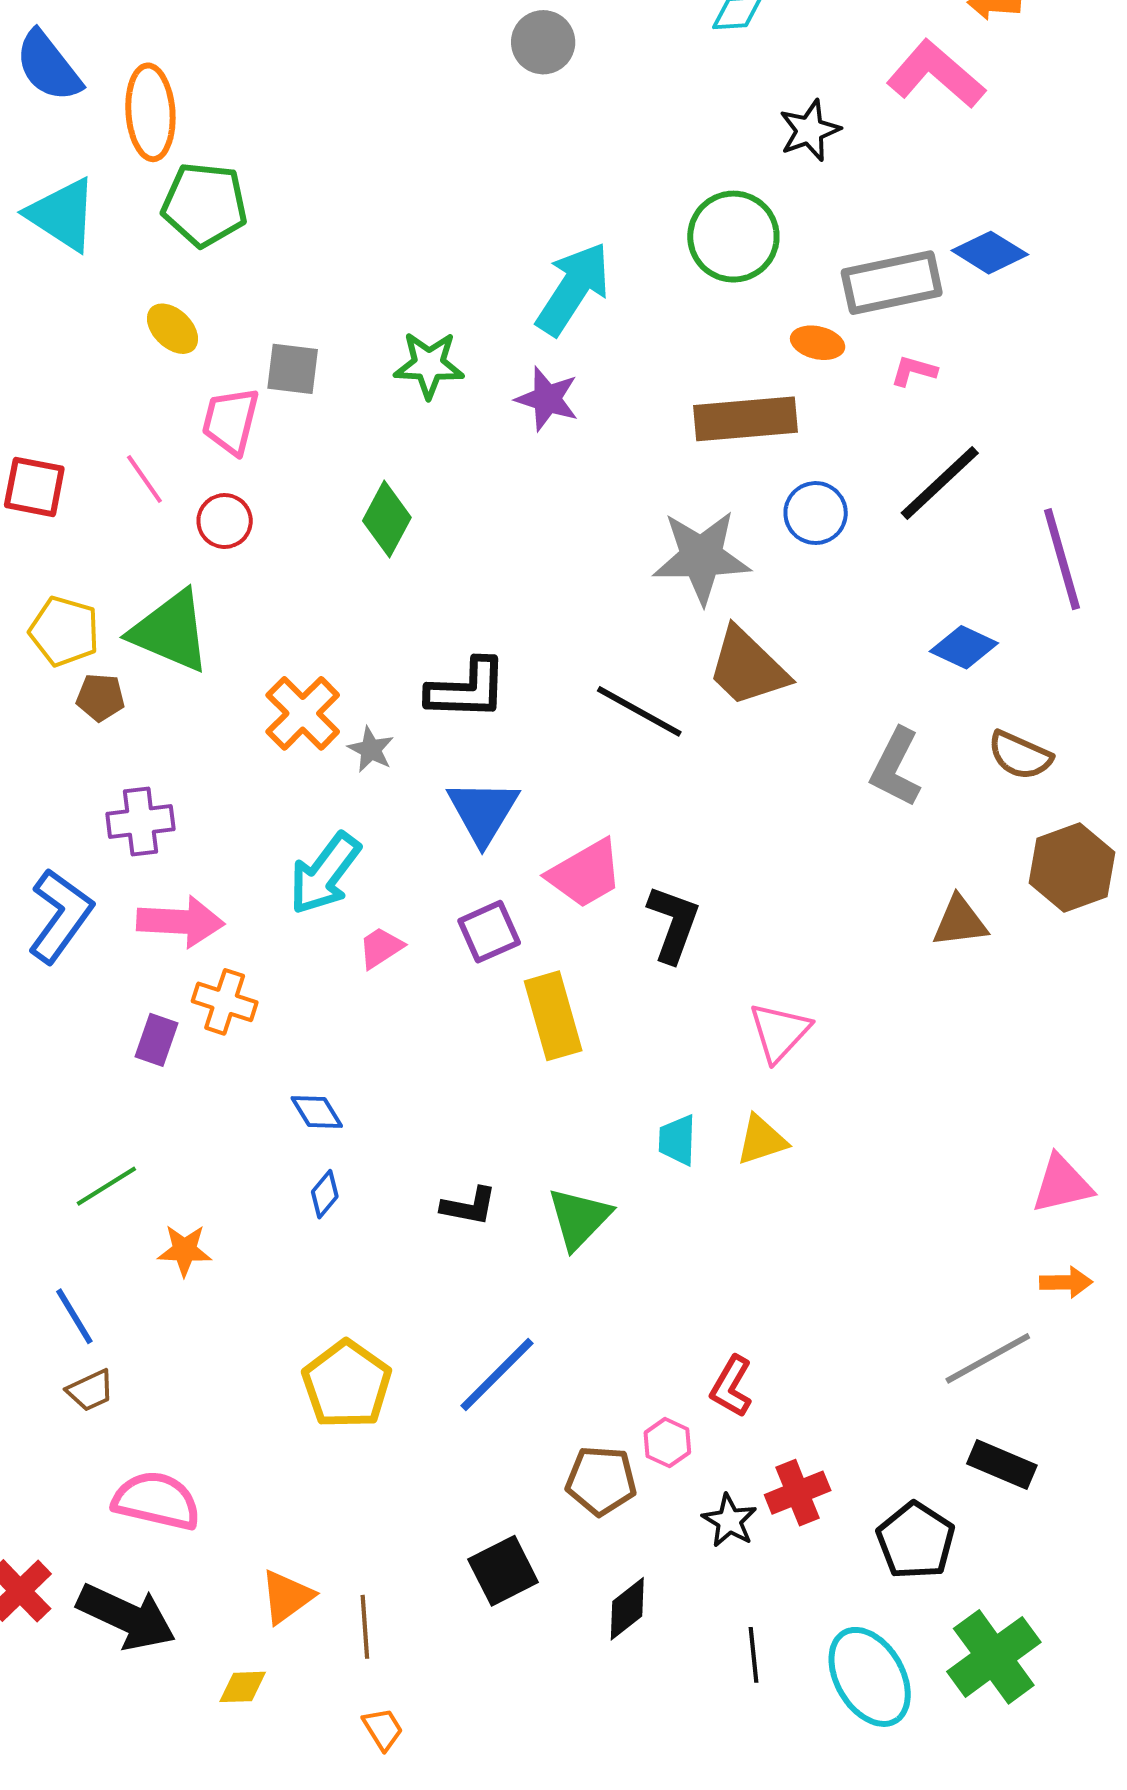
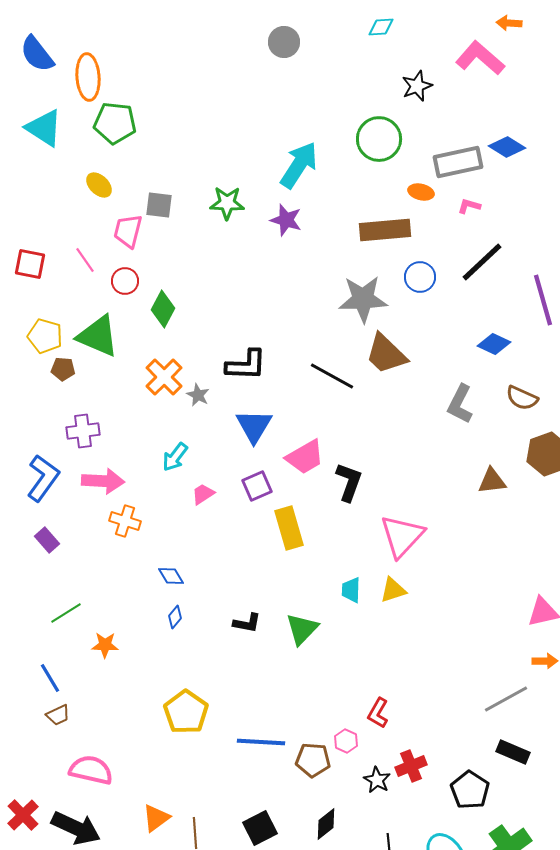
green diamond: (387, 519) -> (163, 309), moved
cyan arrow: (325, 874) -> (175, 457), size x0.7
pink triangle: (779, 1032) -> (402, 536), size x1.4
purple rectangle: (156, 1040) -> (47, 540), moved, turned -60
blue line: (497, 1374) -> (261, 742), moved, turned 48
black square: (503, 1571) -> (260, 828), moved

